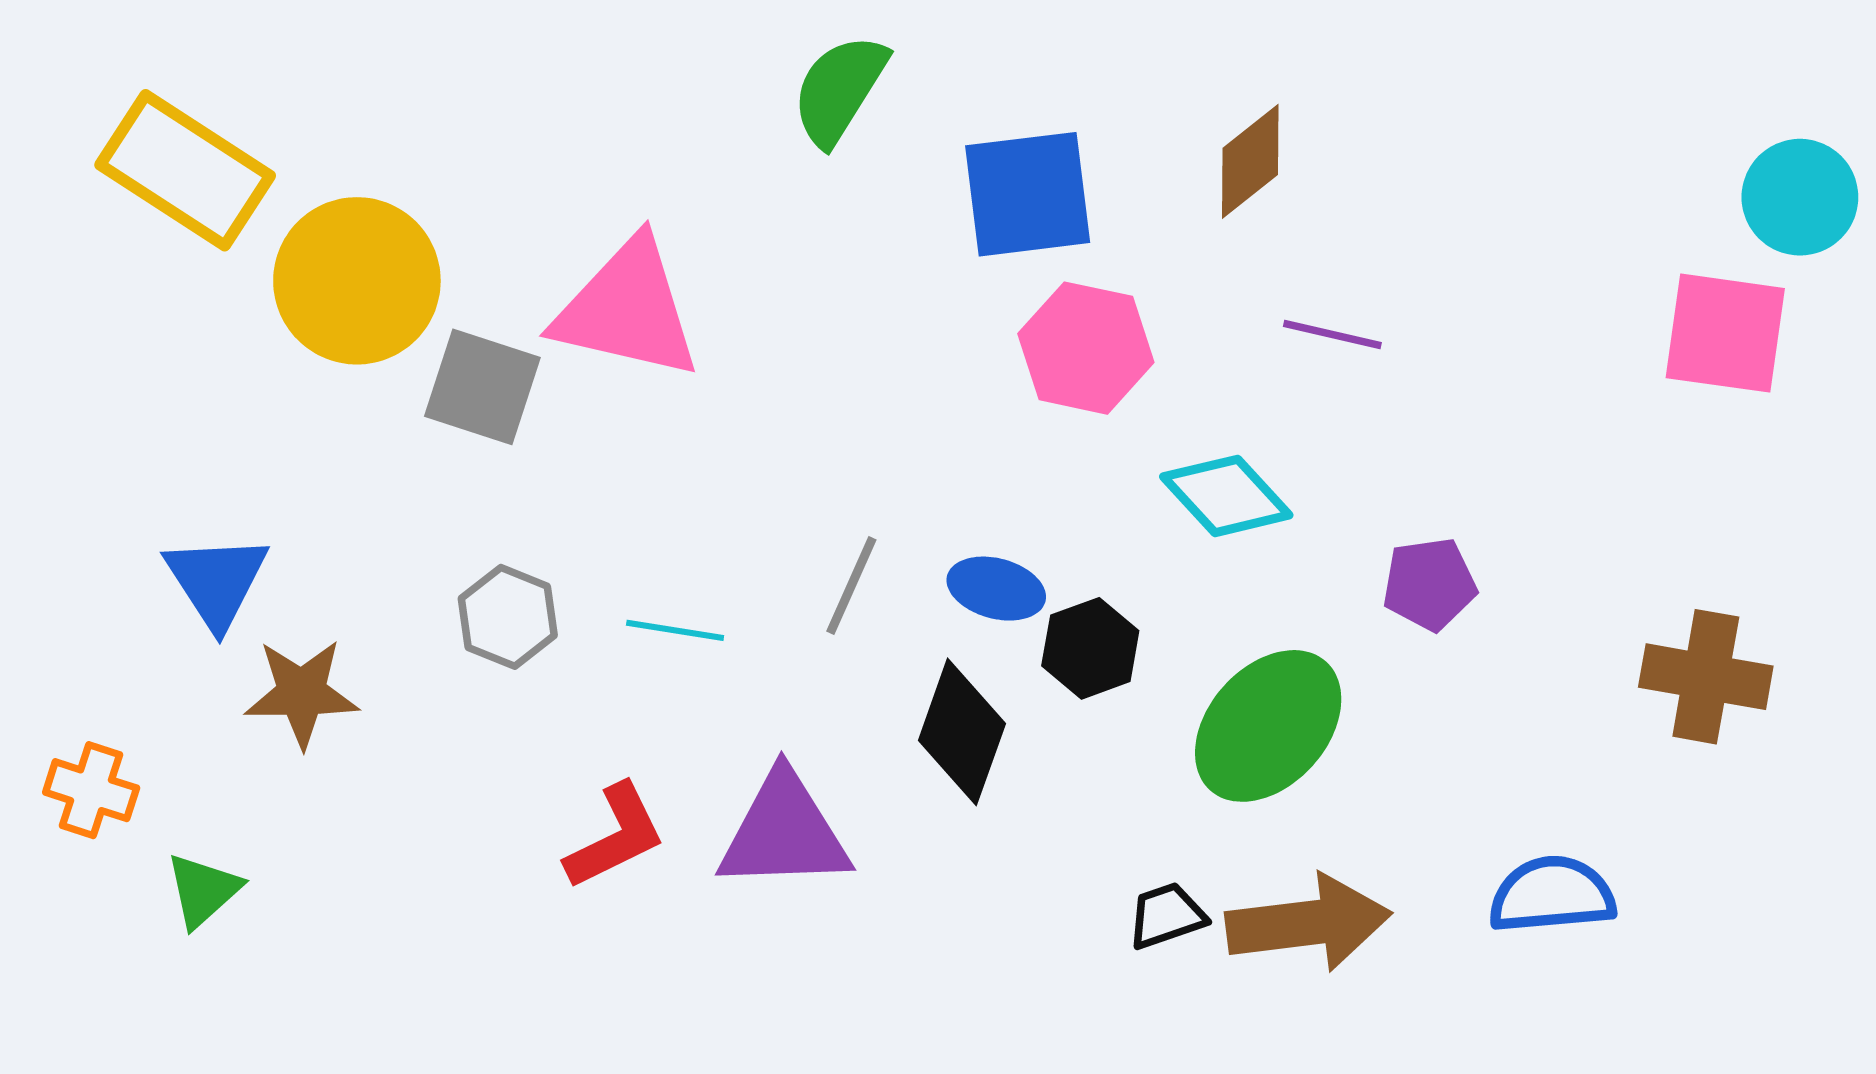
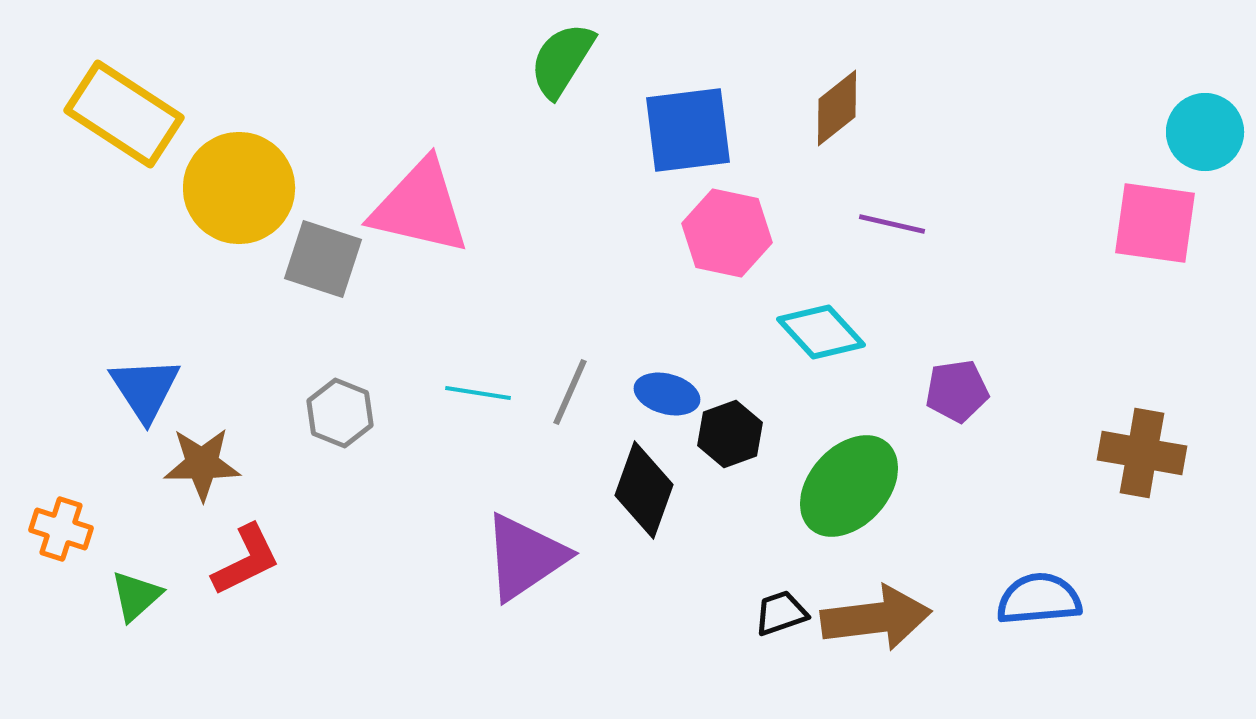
cyan line: (675, 630) -> (478, 393), moved
purple triangle: (784, 832) -> (525, 557), turned -32
red L-shape: (615, 837) -> (246, 560), moved

